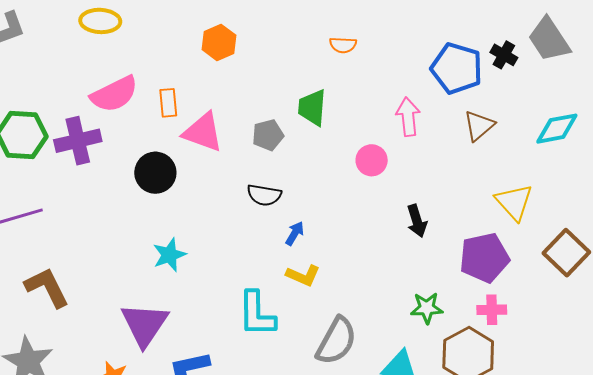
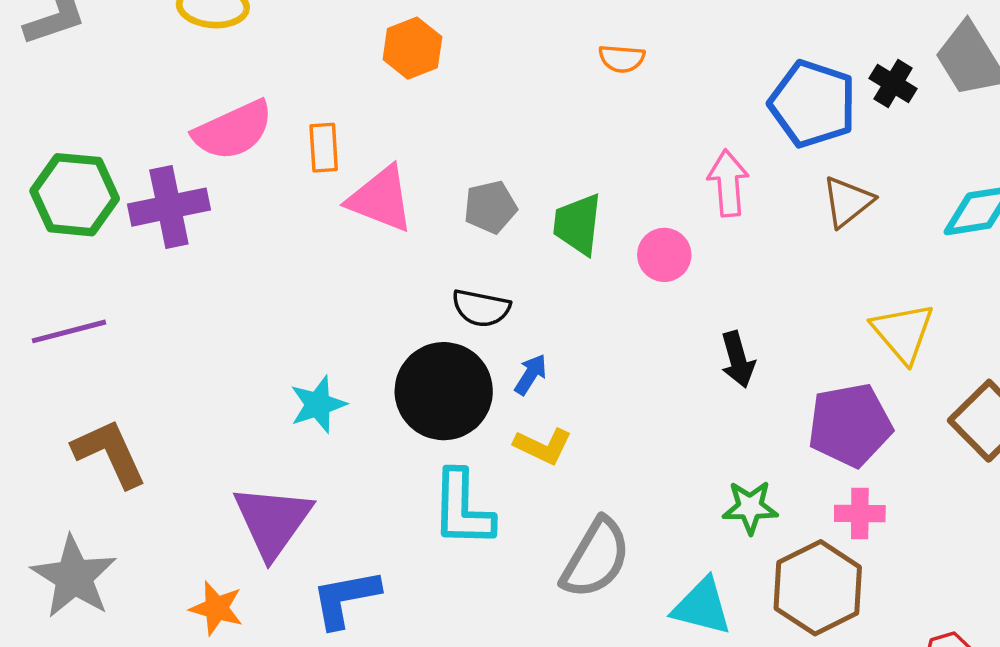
green trapezoid: (312, 108) -> (578, 224), moved
black circle: (155, 173) -> (444, 391), moved, size x1.4

